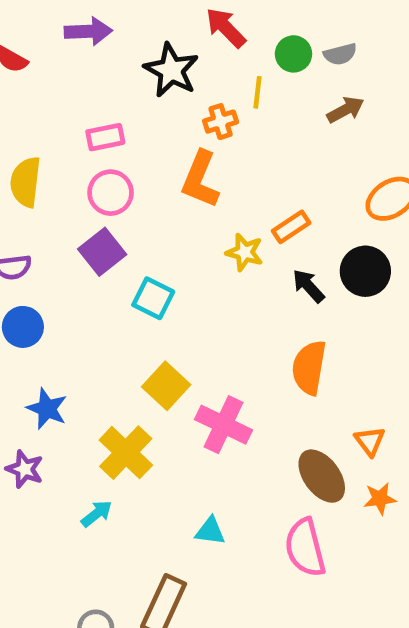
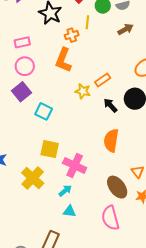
yellow square: (166, 386) -> (50, 149), turned -30
cyan arrow: (97, 514) -> (65, 191), moved

